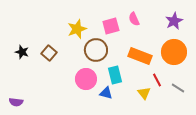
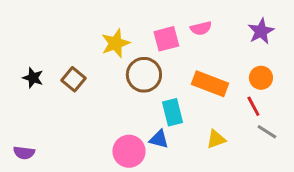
pink semicircle: (134, 19) -> (201, 28), turned -80
orange circle: (174, 52) -> (261, 78), size x0.6
pink circle: (86, 79) -> (129, 151), moved
red line: (157, 80) -> (253, 106), moved
yellow triangle: (144, 93) -> (216, 139), turned 48

